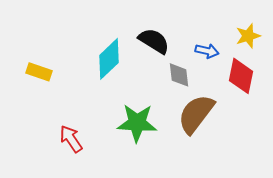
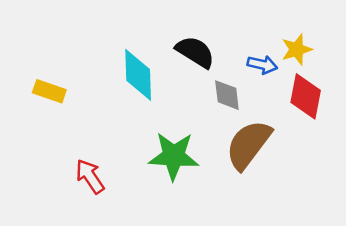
yellow star: (248, 36) -> (297, 49), moved
cyan diamond: (109, 59) -> (138, 75), turned -48

